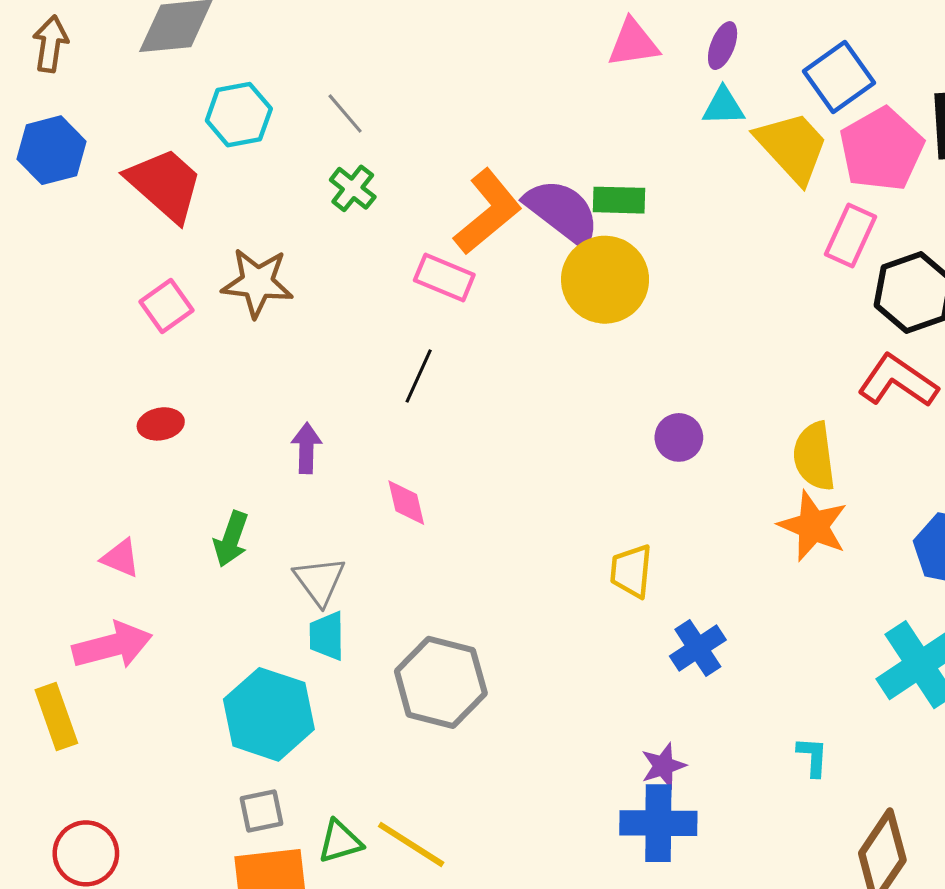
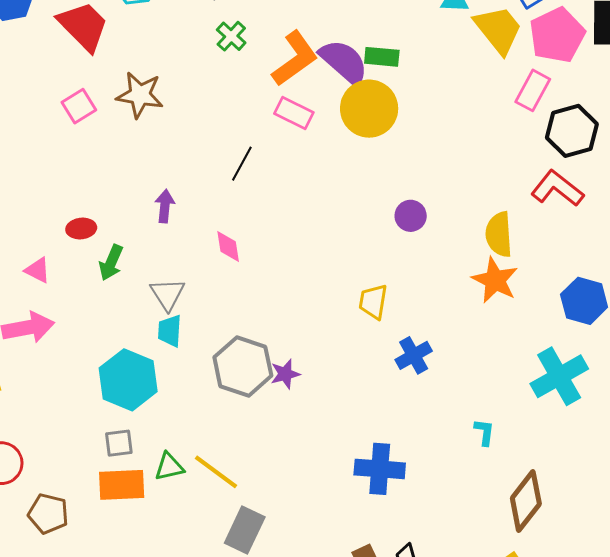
green cross: (353, 188) -> (231, 36), moved
pink rectangle: (444, 277) -> (294, 113), moved
red ellipse: (161, 424) -> (81, 228), moved
purple star: (663, 766) -> (285, 374), moved

